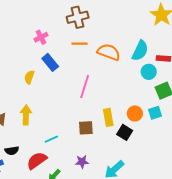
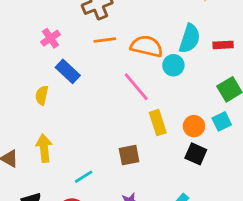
cyan circle: (149, 72) -> (173, 65), moved
pink line: (85, 87) -> (136, 87), moved, turned -50
yellow rectangle: (108, 117) -> (158, 123), moved
black square: (125, 132) -> (196, 154), moved

